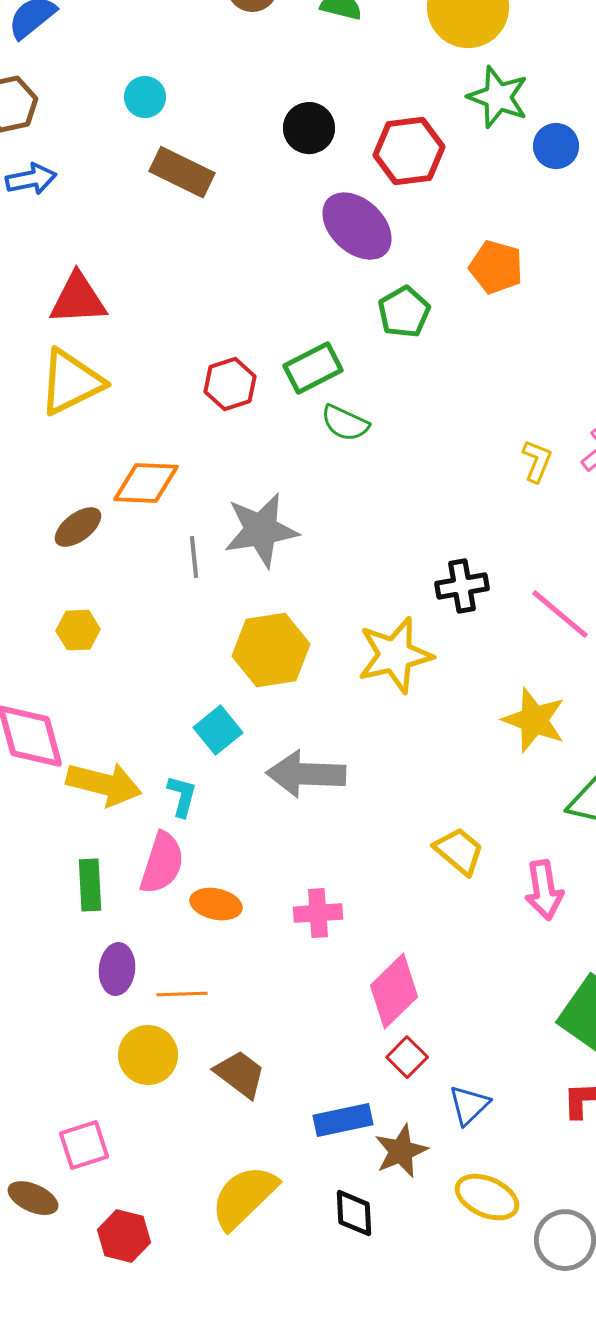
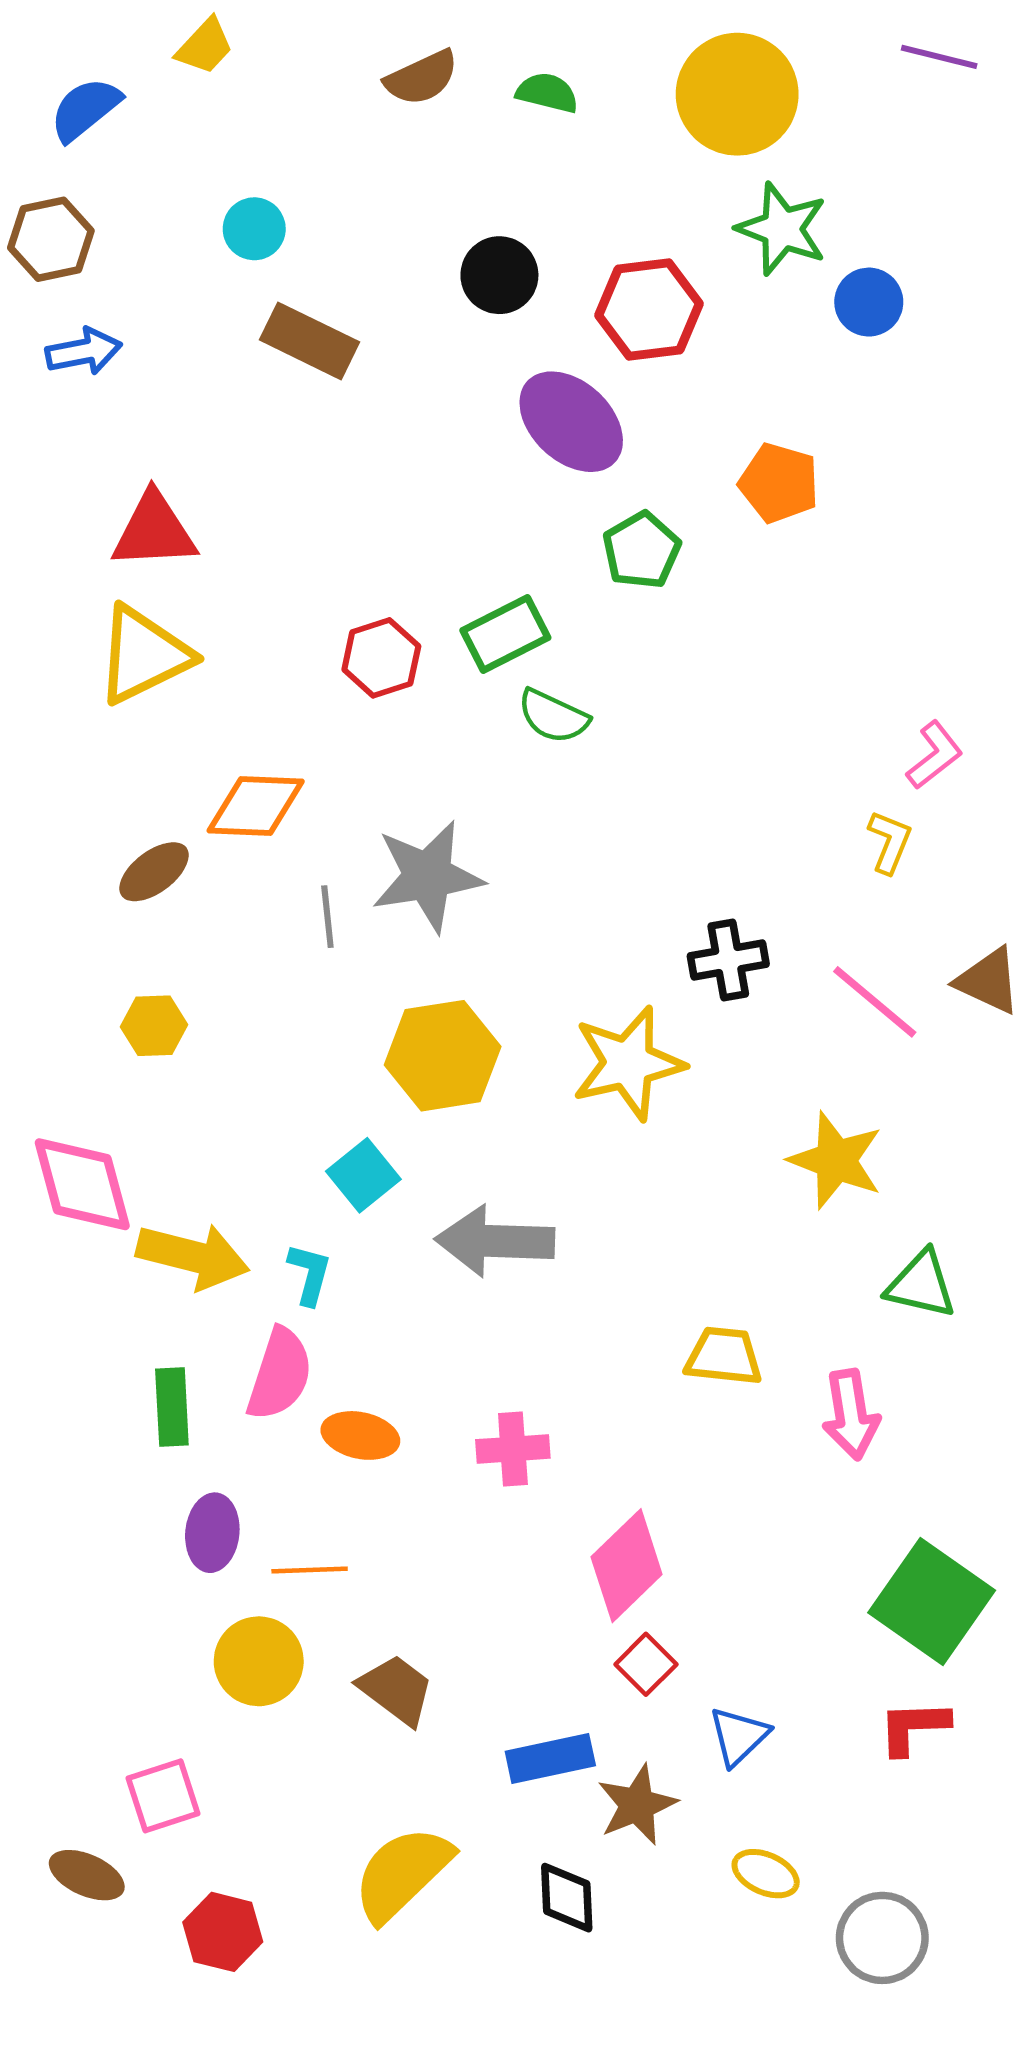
yellow L-shape: (537, 461) -> (890, 842), moved
yellow trapezoid: (459, 851) -> (724, 1356), turned -34
yellow ellipse: (487, 1197) -> (766, 1874), size x0.7

